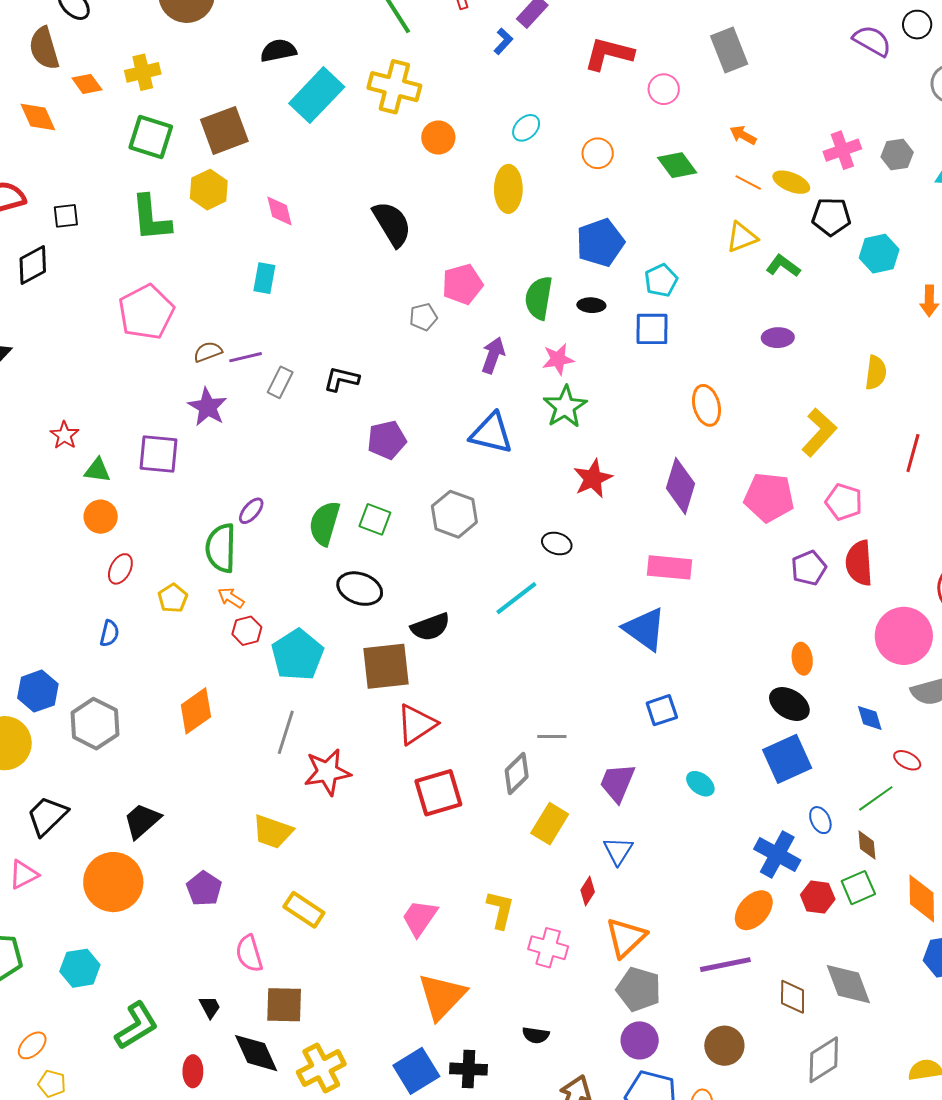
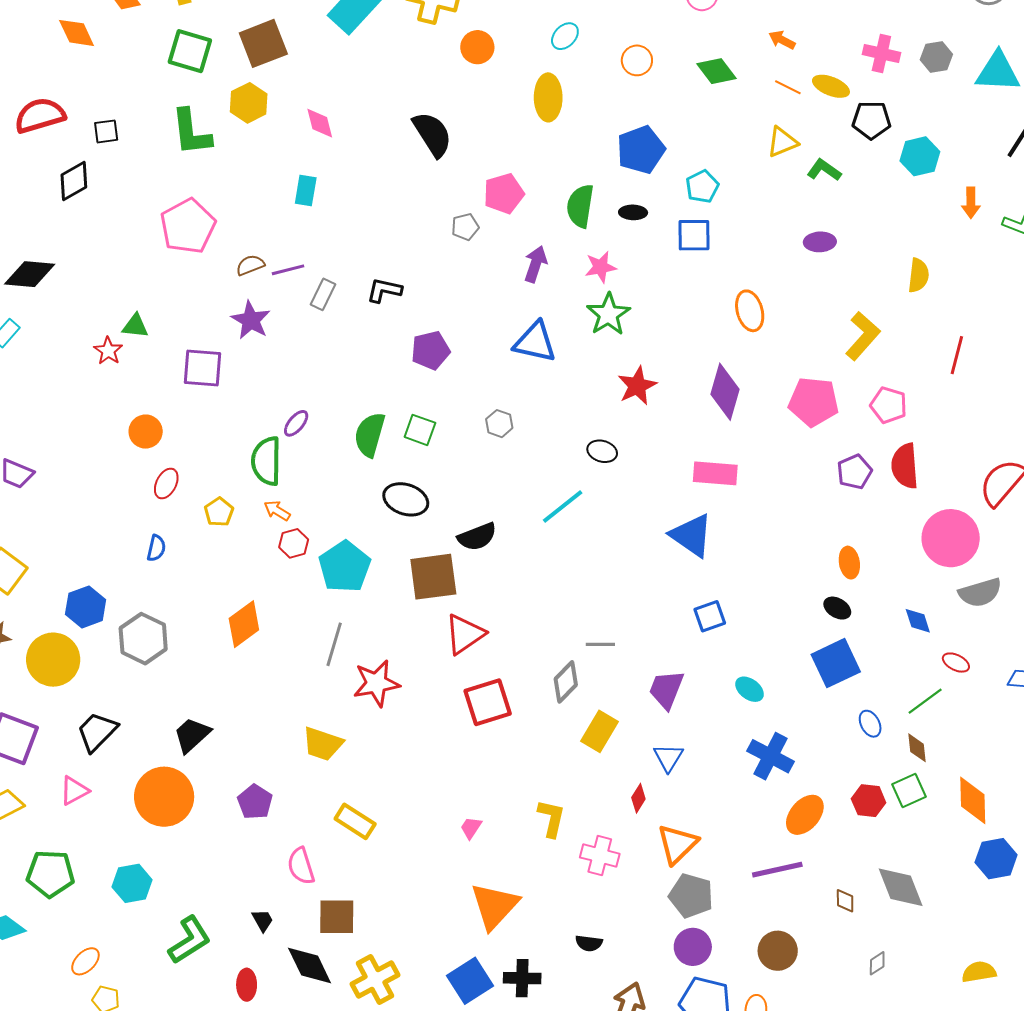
pink cross: (842, 150) -> (881, 54), turned 33
green triangle: (97, 470) -> (135, 326), moved
gray hexagon: (454, 514) -> (499, 424), size x0.6
black ellipse: (789, 704) -> (837, 608), size x0.7
blue cross: (777, 855) -> (770, 756), moved
pink trapezoid: (420, 918) -> (471, 828), size x0.6
brown diamond: (793, 997) -> (845, 901), size x0.7
gray diamond: (824, 1060) -> (877, 963), size x0.5

